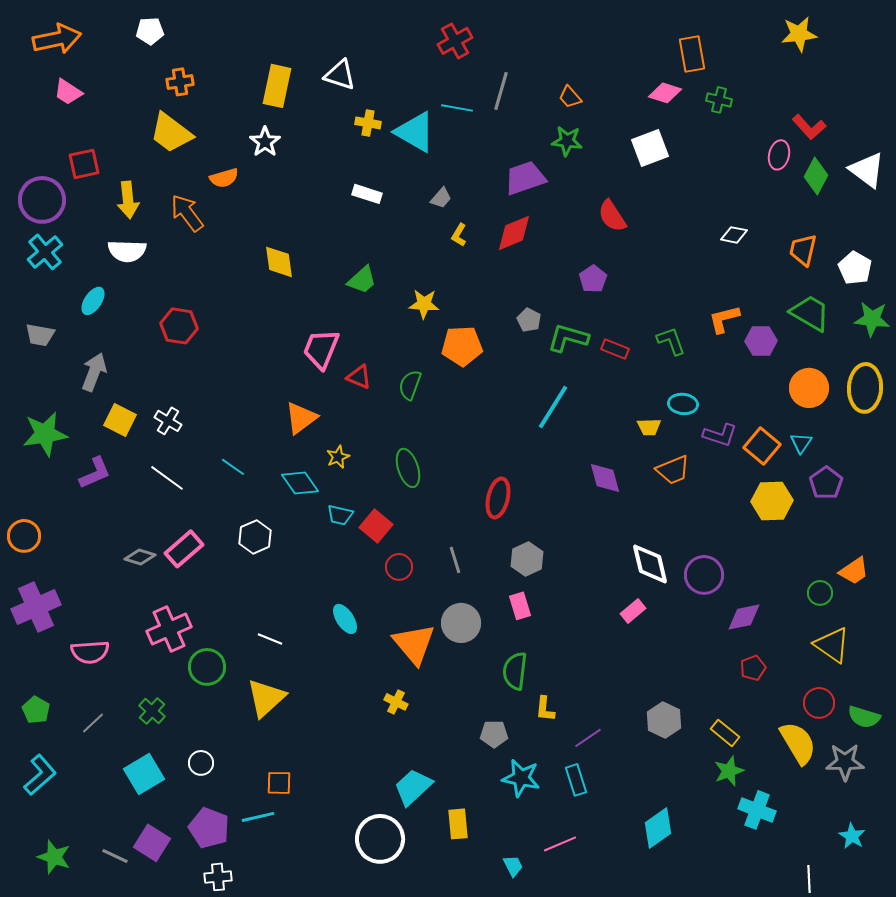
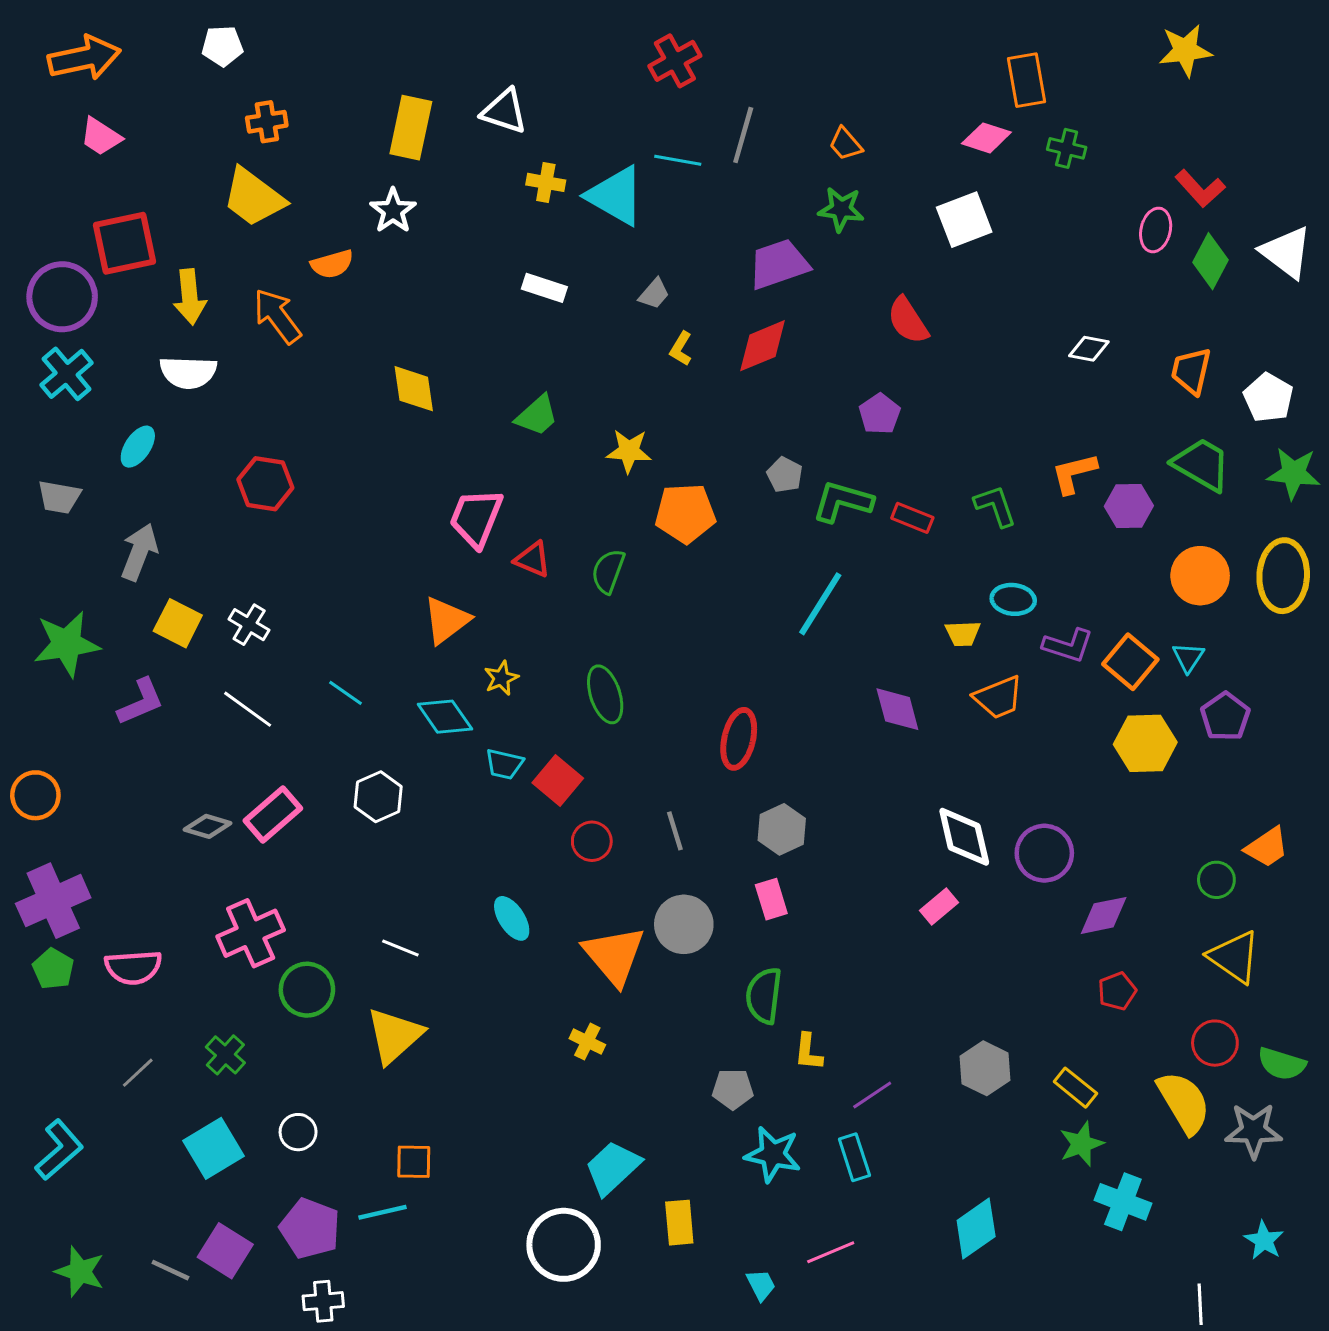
red square: (84, 164) -> (124, 243), size x1.4
green pentagon: (36, 710) -> (53, 969), moved

